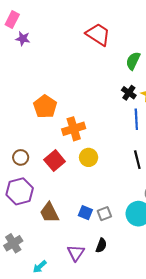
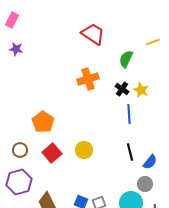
purple star: (23, 39) -> (16, 49), moved
orange pentagon: (45, 107) -> (43, 122), moved
orange cross: (74, 129) -> (88, 79), moved

